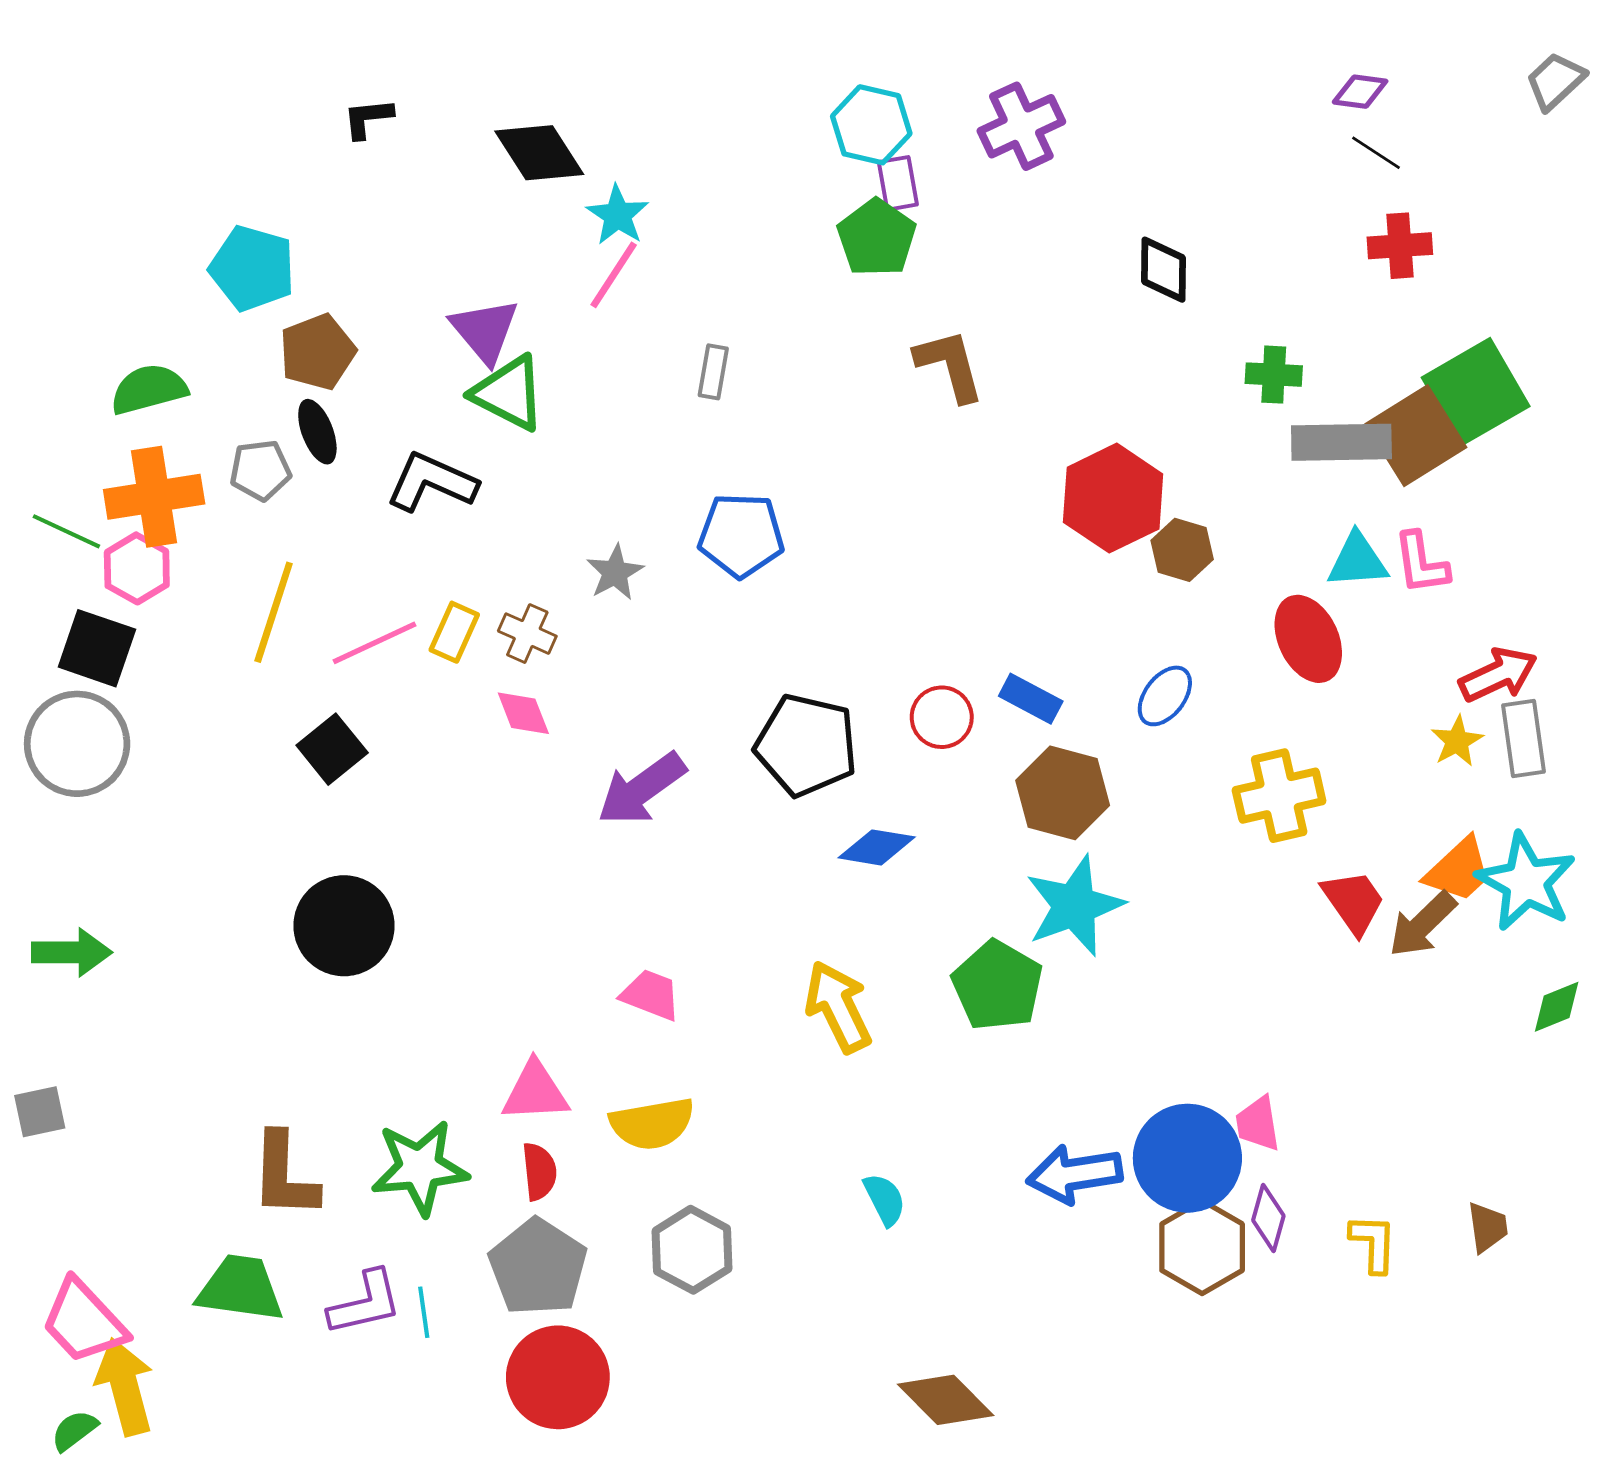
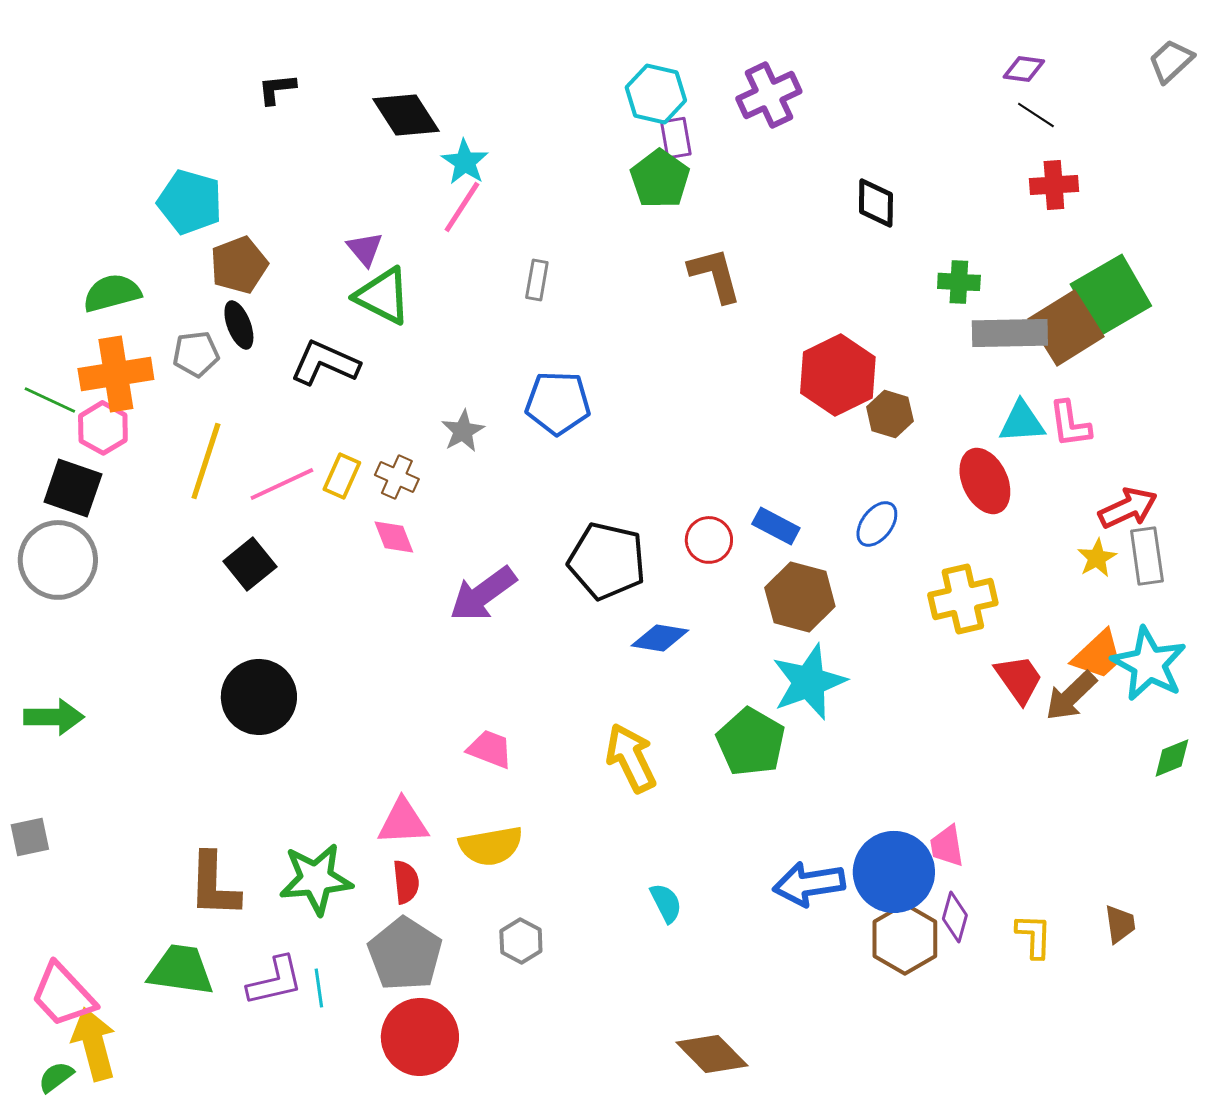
purple triangle: (485, 331) -> (365, 249), size x0.7
gray hexagon: (692, 1250) -> (521, 941), size x0.7

